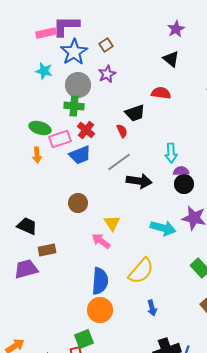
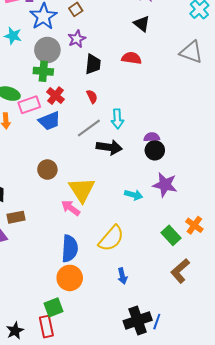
black trapezoid: (135, 113) -> (93, 64), moved, turned -65
cyan arrow: (171, 153) -> (117, 119), moved
yellow triangle: (112, 223) -> (82, 190), size x1.6
cyan arrow: (163, 228) -> (134, 195), size x0.7

